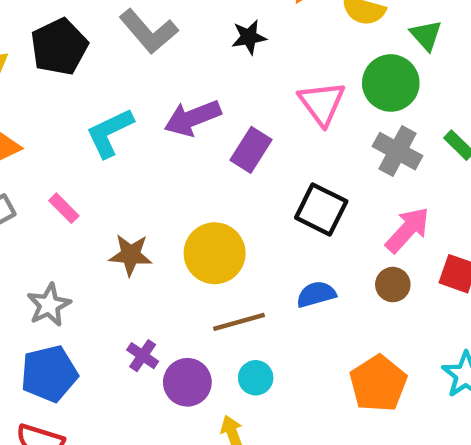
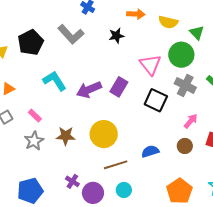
purple arrow: (192, 118) -> (89, 90), moved
cyan L-shape: (110, 133) -> (55, 81), turned 85
black square: (321, 210) -> (156, 100), moved
pink arrow: (407, 230) -> (191, 121), size x0.7
gray star: (49, 305) -> (34, 141), moved

